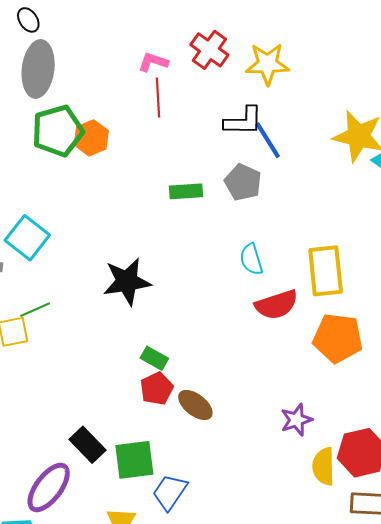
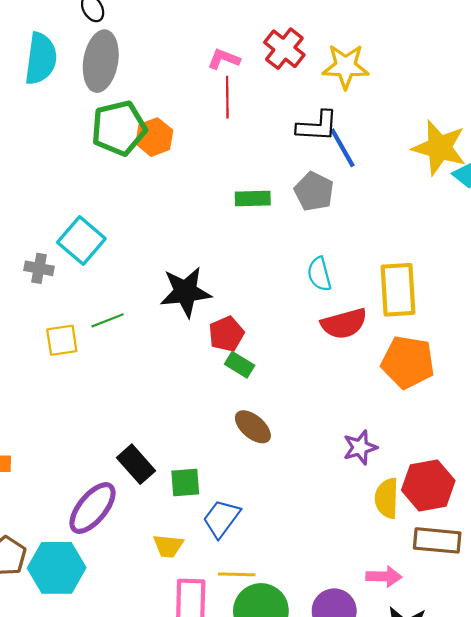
green line: (35, 310) -> (108, 320), moved
green rectangle: (154, 358) -> (240, 365), moved
red pentagon: (157, 389) -> (226, 334), moved
green square: (134, 460) -> (185, 483), size x0.7

